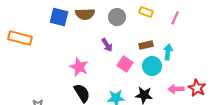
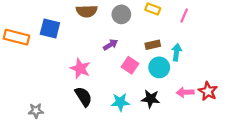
blue square: (59, 17) -> (50, 28), moved
purple arrow: (107, 45) -> (111, 45), turned -88

